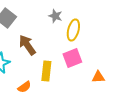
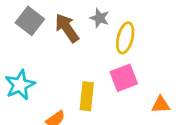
brown arrow: (27, 45) -> (67, 28), moved

